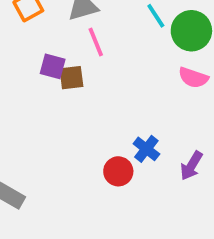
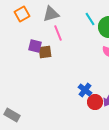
red circle: (118, 171) -> (95, 102), moved

